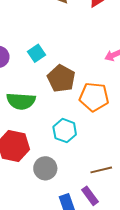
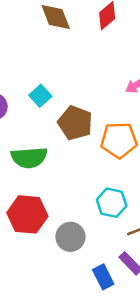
cyan hexagon: (65, 131) -> (112, 203), moved

